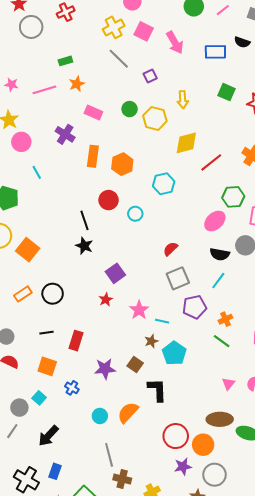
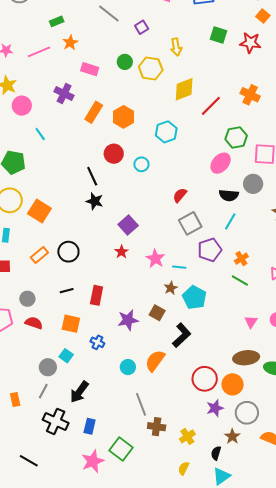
orange rectangle: (93, 156) -> (94, 112), turned 30
black L-shape: (157, 390) -> (182, 335), turned 55
black cross: (26, 480) -> (56, 421), moved

